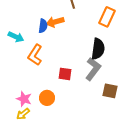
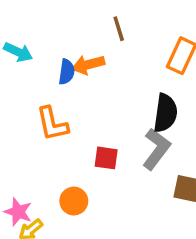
cyan arrow: (16, 37) -> (18, 52), moved
orange L-shape: (35, 55) -> (52, 124), turned -45
pink star: (24, 99) -> (18, 212), moved

